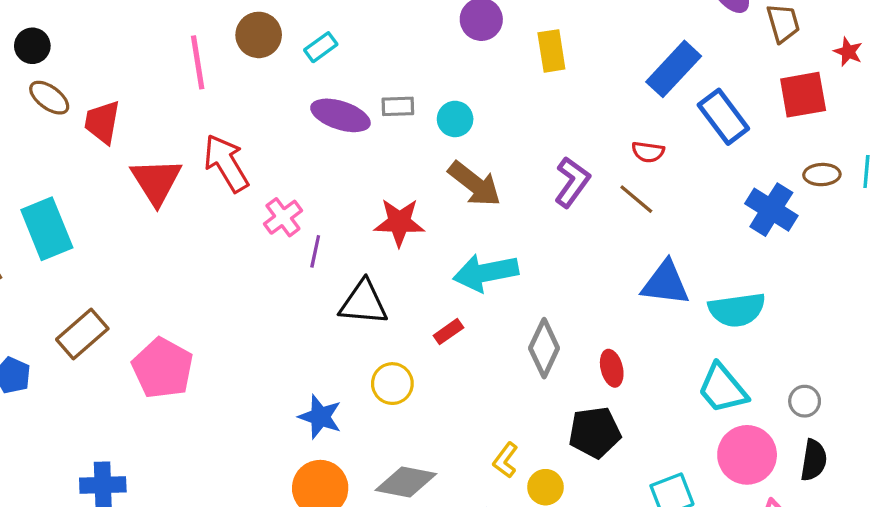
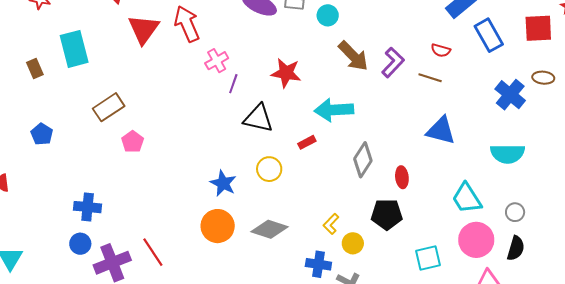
brown arrow: (475, 184) -> (353, 56), moved
brown line: (636, 199) -> (430, 78), turned -30
cyan semicircle: (737, 310) -> (508, 154), moved
brown rectangle: (82, 334) -> (109, 107), moved
pink pentagon: (163, 368) -> (133, 142), size x0.6

